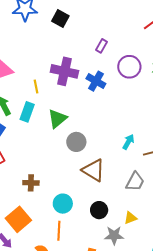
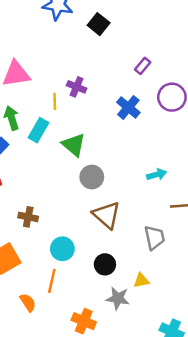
purple cross: (64, 71) -> (77, 87), moved, size x0.6
green triangle: (57, 119) -> (74, 145), turned -50
cyan arrow: (128, 142) -> (157, 175), moved, turned 35
gray trapezoid: (135, 182) -> (154, 237), turned -50

